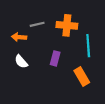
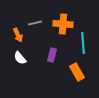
orange arrow: (19, 37) -> (18, 35), turned -120

